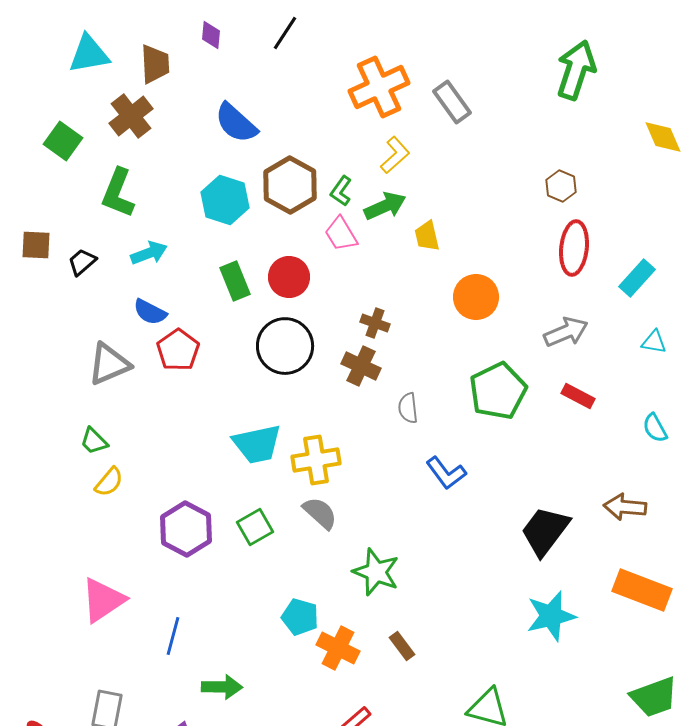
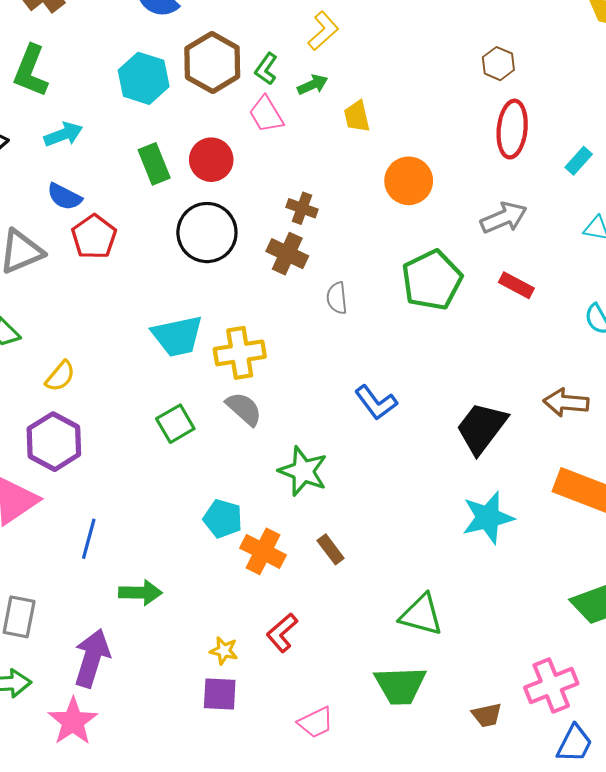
green arrow: (385, 206) -> (313, 85), size x0.7
cyan rectangle: (637, 278) -> (579, 161), size x0.7
blue L-shape: (446, 473) -> (376, 403), moved
yellow semicircle: (109, 482) -> (60, 376), moved
purple hexagon: (186, 529) -> (54, 442), moved

